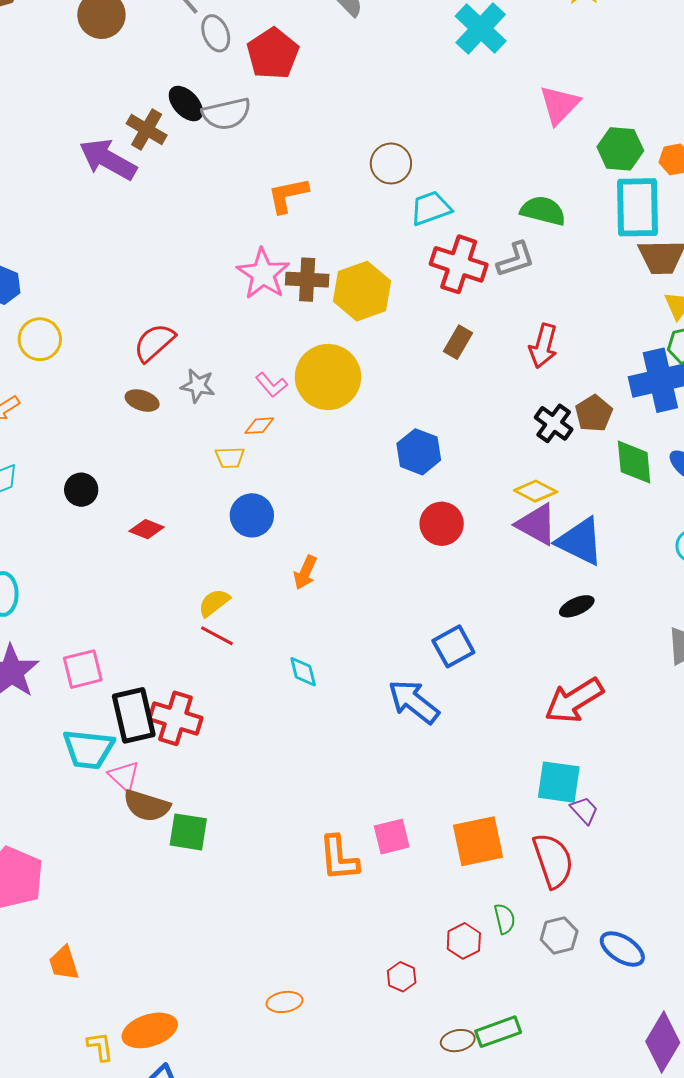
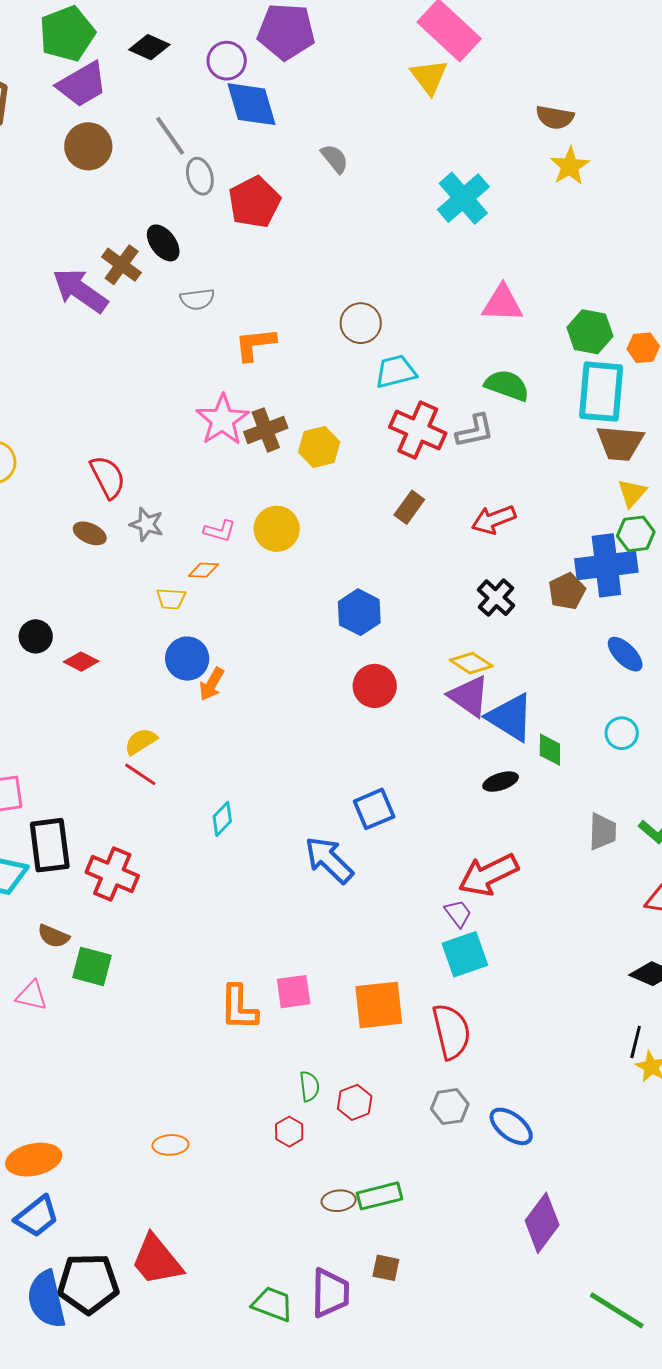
pink triangle: (559, 105) -> (502, 303), moved, turned 42
gray semicircle: (226, 114) -> (197, 299), moved, size x0.7
brown cross: (307, 280) -> (266, 430), turned -30
yellow hexagon: (362, 291) -> (319, 447), size x0.7
red semicircle: (154, 343) -> (108, 477), turned 99
red arrow: (543, 346) -> (494, 520), turned 48
yellow circle: (328, 377) -> (277, 529), size x0.7
pink L-shape: (271, 385) -> (220, 531), turned -40
brown pentagon: (594, 413) -> (567, 591), moved
green diamond: (634, 462) -> (550, 750), moved, size x0.7
black circle: (81, 490) -> (36, 636), moved
orange arrow: (305, 573) -> (212, 684), moved
cyan diamond: (303, 672) -> (222, 819), turned 52
red cross: (176, 718) -> (112, 874), moved
pink triangle: (124, 776) -> (32, 996), moved, turned -36
cyan square: (559, 782) -> (465, 954), turned -33
brown semicircle: (147, 806) -> (53, 936), size x0.7
purple trapezoid: (584, 810) -> (458, 913), moved
green semicircle: (505, 919) -> (309, 1086), moved

